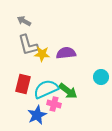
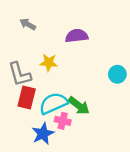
gray L-shape: (28, 45) -> (20, 74), moved
purple semicircle: (66, 53) -> (77, 36), moved
cyan circle: (101, 77) -> (117, 74), moved

